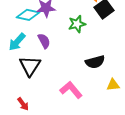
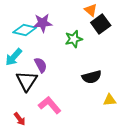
purple semicircle: (44, 41) -> (41, 65), moved
pink L-shape: (71, 90) -> (50, 105), moved

